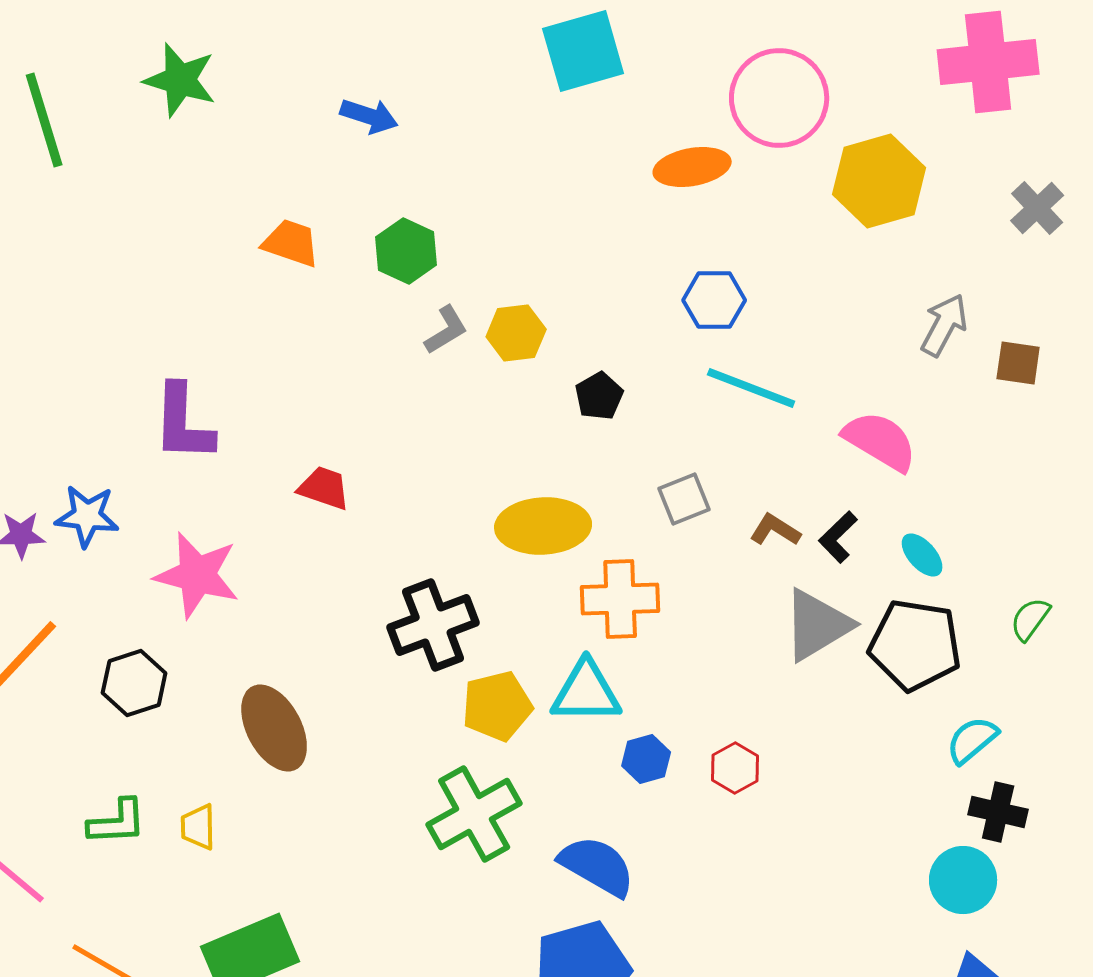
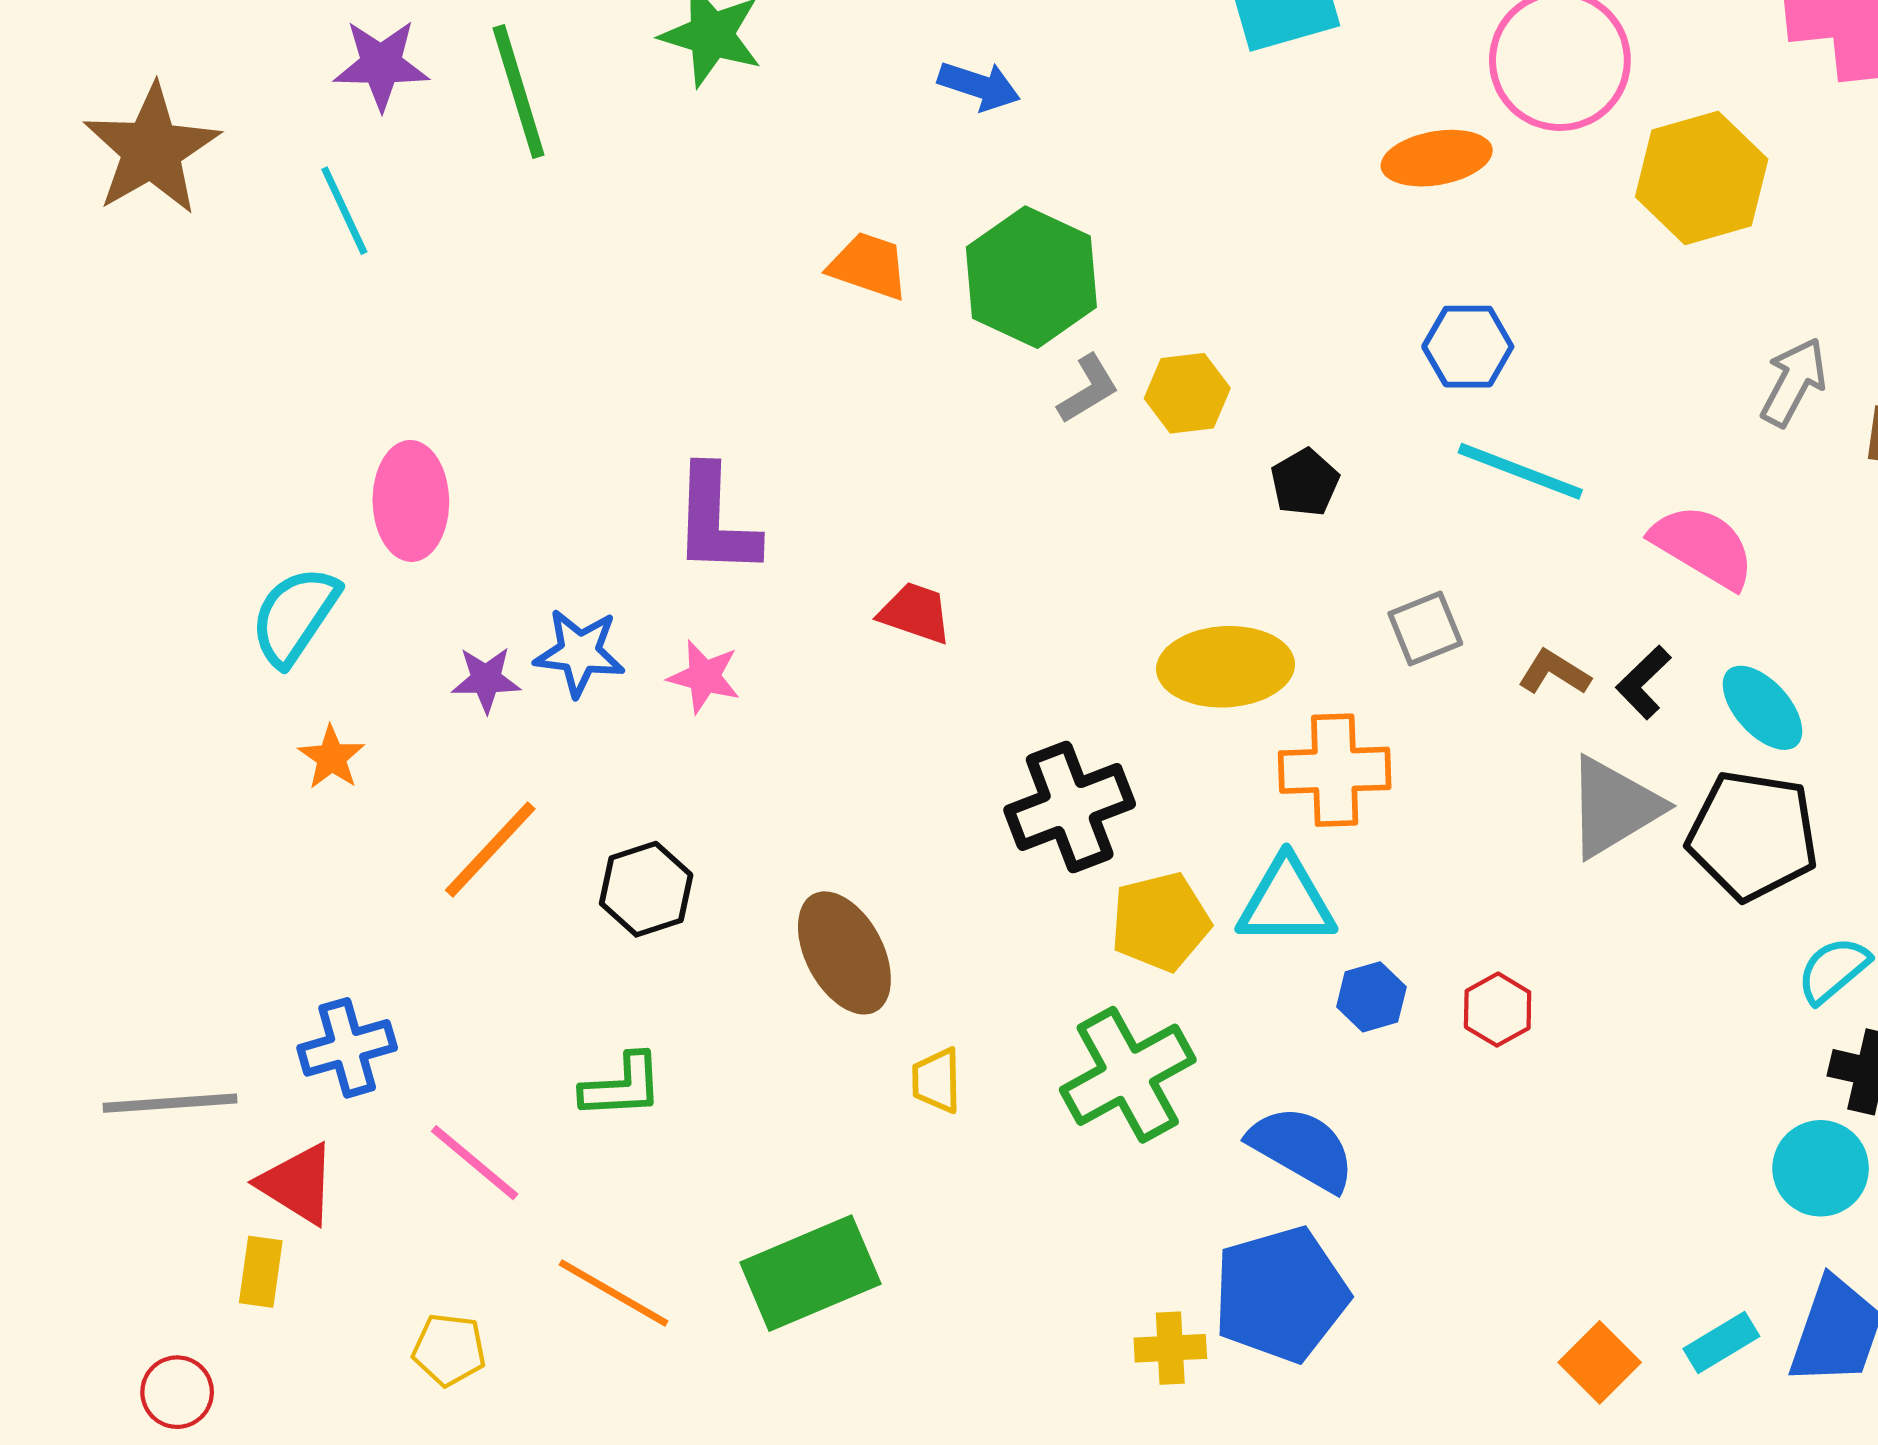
green hexagon: (406, 251) -> (1031, 277), size x1.5
cyan ellipse: (922, 555) -> (1763, 708), size x1.4
pink star: (197, 575) -> (704, 677), moved, size x0.6
yellow trapezoid: (198, 827) -> (937, 1080), moved

